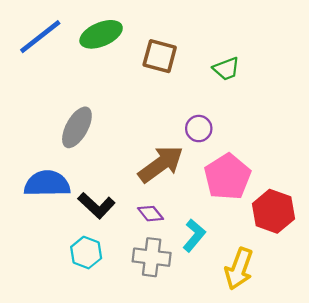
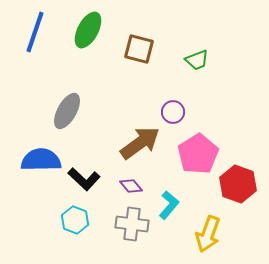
green ellipse: (101, 34) -> (88, 30), turned -39
blue line: (40, 37) -> (35, 32), turned -33

